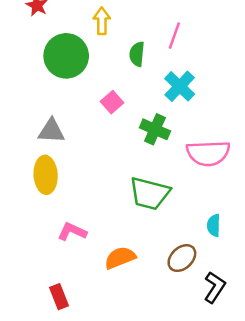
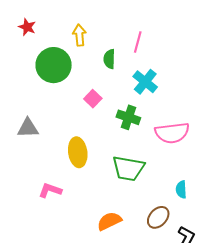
gray triangle: (51, 131) -> (28, 128), moved
yellow ellipse: (46, 175) -> (78, 152), moved
pink L-shape: (72, 232) -> (50, 190), moved

